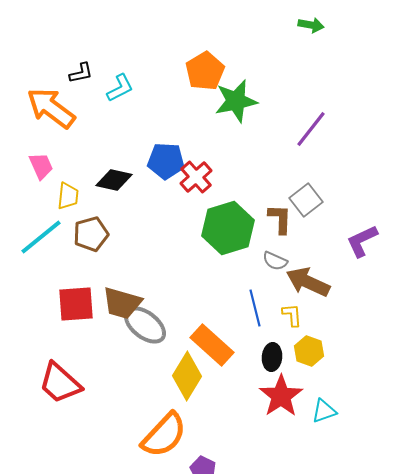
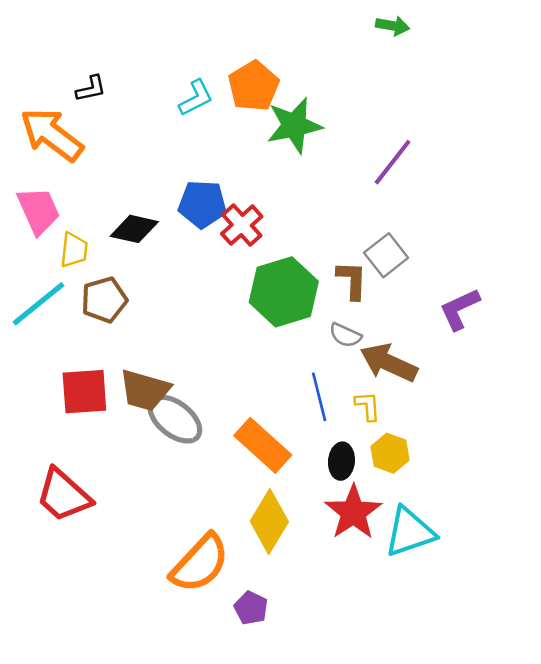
cyan L-shape: (120, 88) -> (196, 98), moved
pink trapezoid: (41, 166) -> (39, 211), size x1.4
yellow diamond: (187, 376) -> (269, 521), moved
cyan triangle: (324, 411) -> (410, 532), size x1.6

